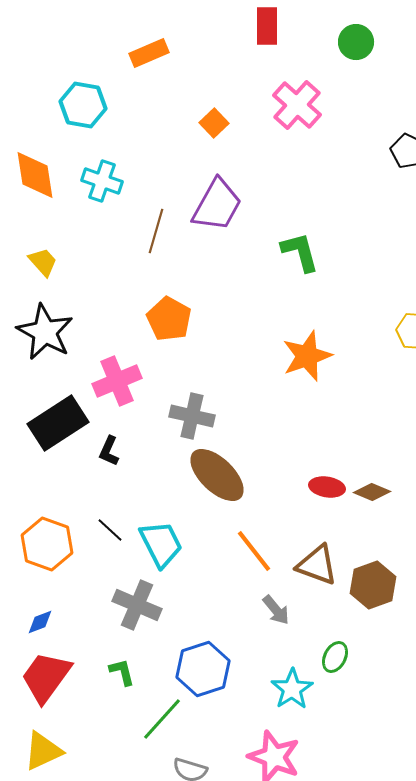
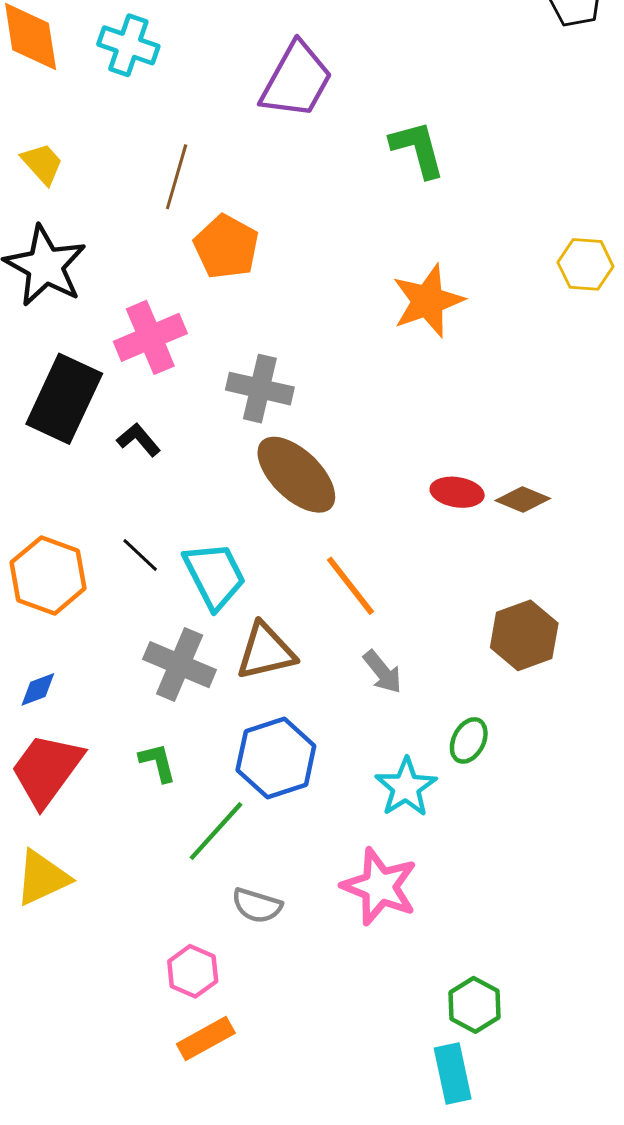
brown line: (156, 231) -> (177, 177), moved
black rectangle: (58, 423) -> (64, 399), turned -32
black L-shape: (109, 451) -> (139, 440), turned 116
brown triangle: (317, 565) -> (266, 651), moved, turned -33

